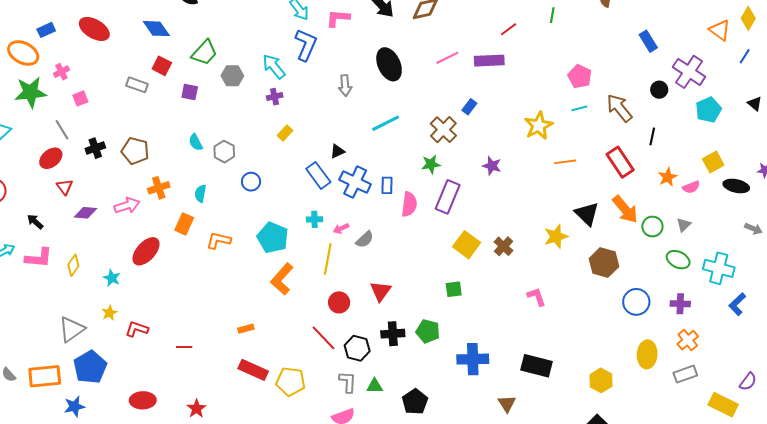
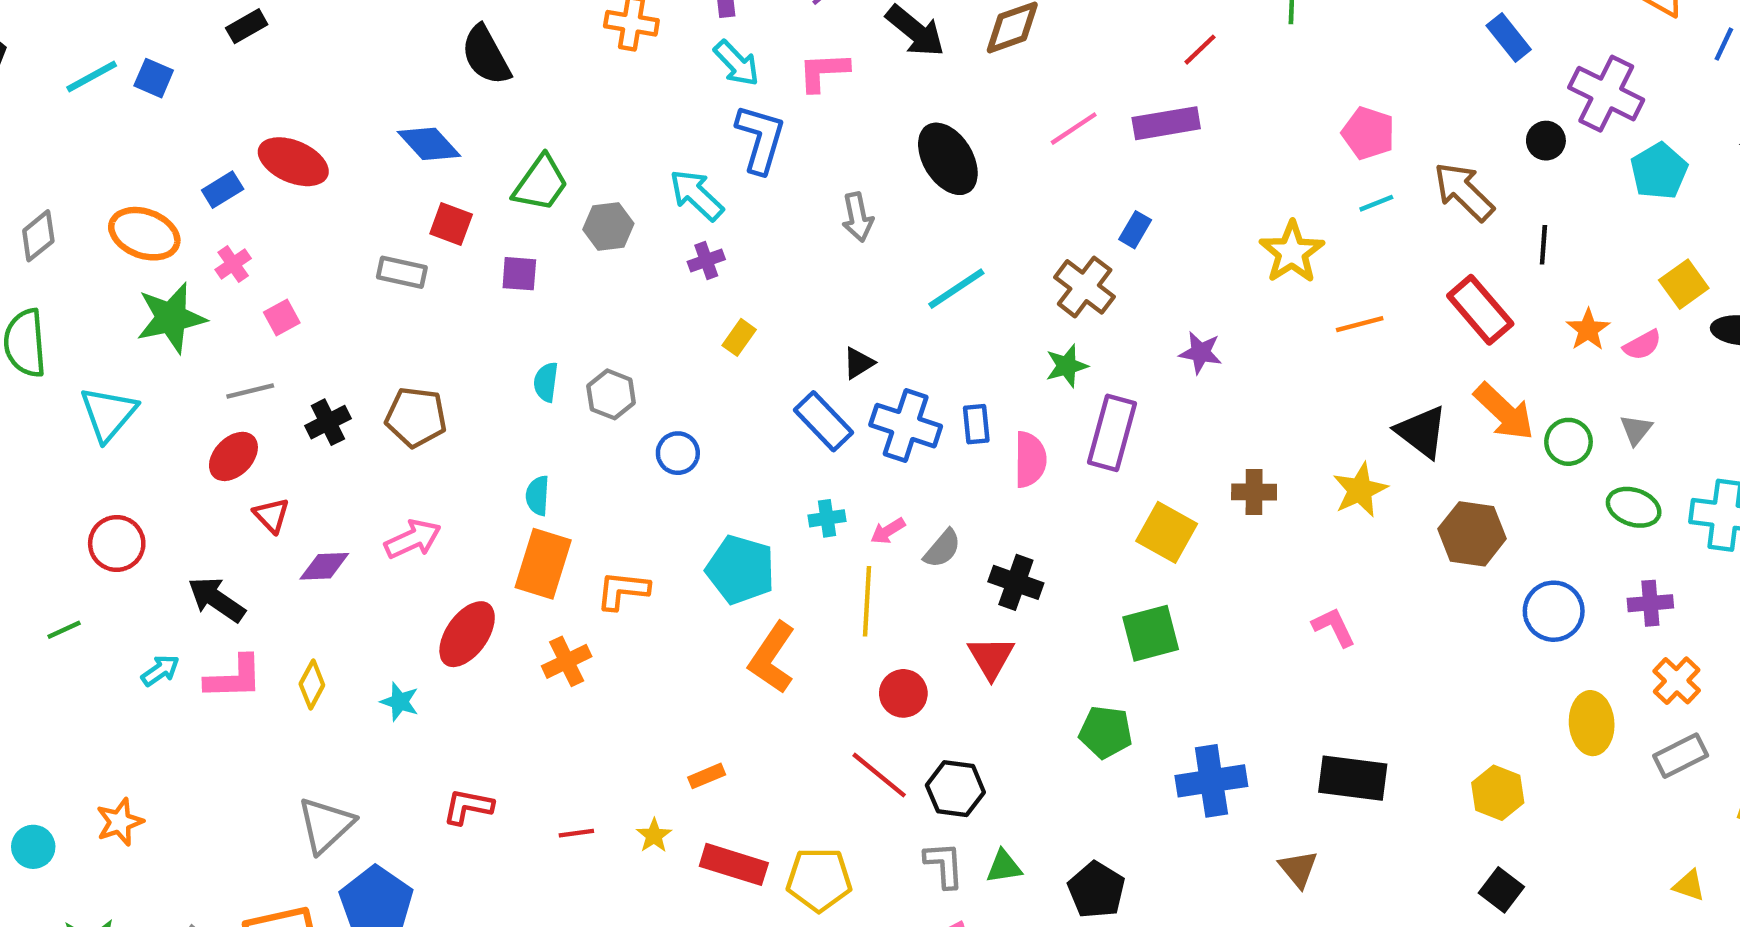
blue rectangle: (46, 30) -> (223, 190), moved
gray line: (62, 130) -> (250, 391), turned -65
cyan semicircle: (196, 142) -> (546, 382), turned 42
orange cross: (159, 188) -> (567, 661), moved
cyan semicircle: (200, 194) -> (538, 496), moved
black arrow: (35, 222) -> (216, 599), size x1.5
orange rectangle: (184, 224) -> (543, 564), size x1.4
brown cross: (504, 246) -> (1254, 492), moved, turned -36
green square: (454, 289) -> (1151, 633), size x1.5
yellow star: (109, 313) -> (654, 836), moved
black cross: (393, 334) -> (1016, 582), moved, turned 30

